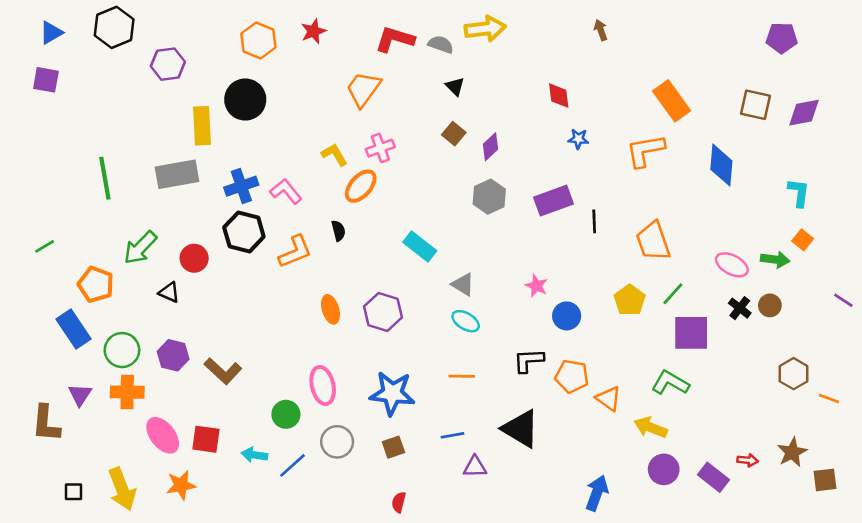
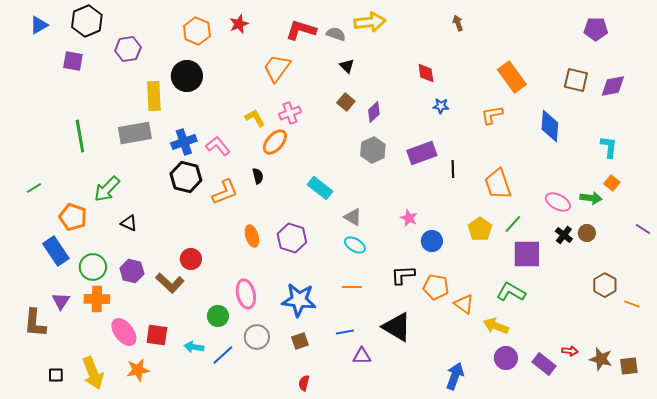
purple square: (46, 80) -> (73, 61), moved
orange L-shape: (645, 151) -> (492, 115), size x0.7
red circle: (194, 258) -> (191, 259), moved
brown star: (792, 452) -> (601, 359), moved, turned -30

